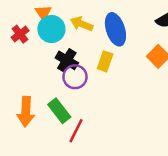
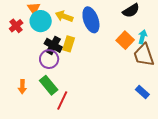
yellow rectangle: (105, 61) -> (69, 44), moved
purple circle: (75, 77) -> (49, 59), moved
orange arrow: (26, 112) -> (22, 87), size x0.6

